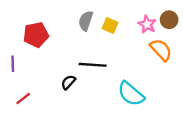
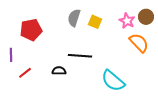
black semicircle: (68, 82) -> (59, 71), turned 48
red line: (23, 98) -> (25, 73), moved

